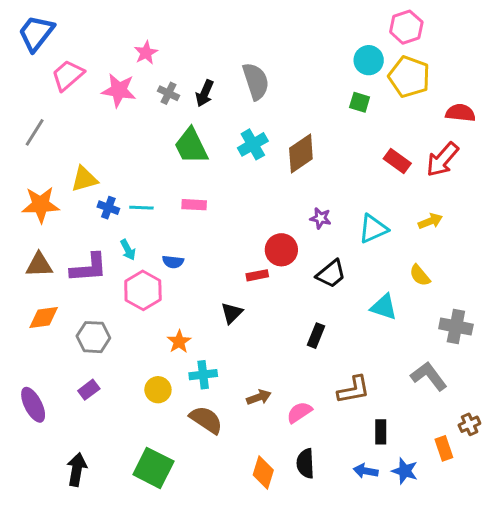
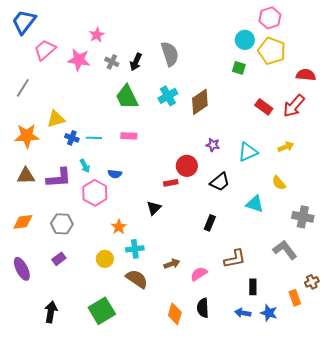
orange diamond: (44, 317) -> (23, 222), moved
green square: (153, 468) -> (102, 311), turned 32

